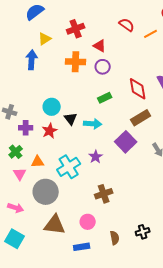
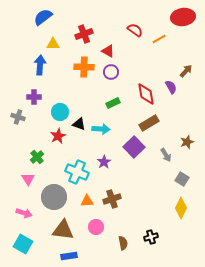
yellow triangle: (45, 39) -> (53, 44), turned 32
black triangle: (71, 119) -> (79, 124), turned -32
purple cross: (26, 128) -> (34, 97), moved
green cross: (16, 152) -> (37, 157), moved
orange triangle: (38, 162) -> (87, 201), moved
cyan cross: (69, 167) -> (77, 172), turned -35
blue rectangle: (82, 247) -> (69, 256), moved

